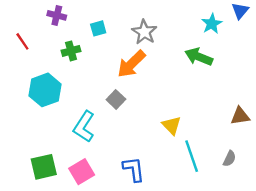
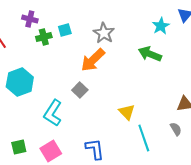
green cross: (71, 51) -> (44, 37), moved
gray semicircle: (229, 159) -> (176, 129), moved, turned -56
green square: (44, 167) -> (19, 147), size x0.7

